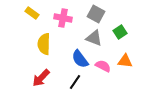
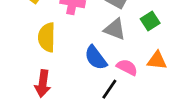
red arrow: (41, 78) -> (43, 84), turned -36
black line: (75, 82) -> (109, 89), moved

